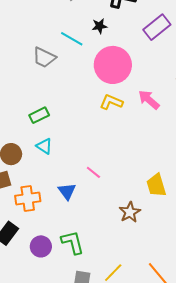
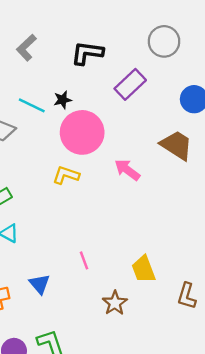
black star: (100, 26) -> (63, 100), moved
yellow L-shape: (111, 102) -> (66, 175), moved
pink line: (93, 172) -> (84, 260), moved, turned 35

